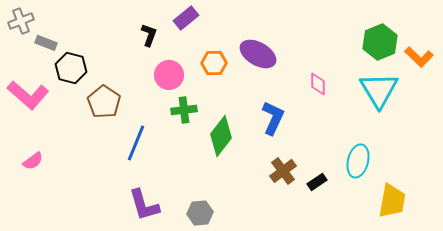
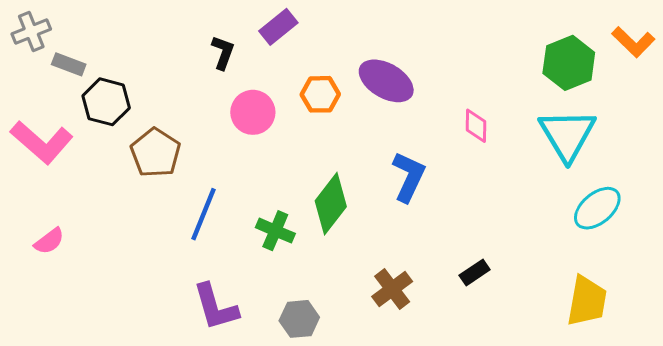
orange L-shape: (419, 57) -> (633, 42), moved
green cross: (184, 110) -> (275, 231), moved, turned 30
cyan ellipse: (358, 161) -> (597, 208), moved, turned 36
brown cross: (283, 171) -> (392, 289), moved

